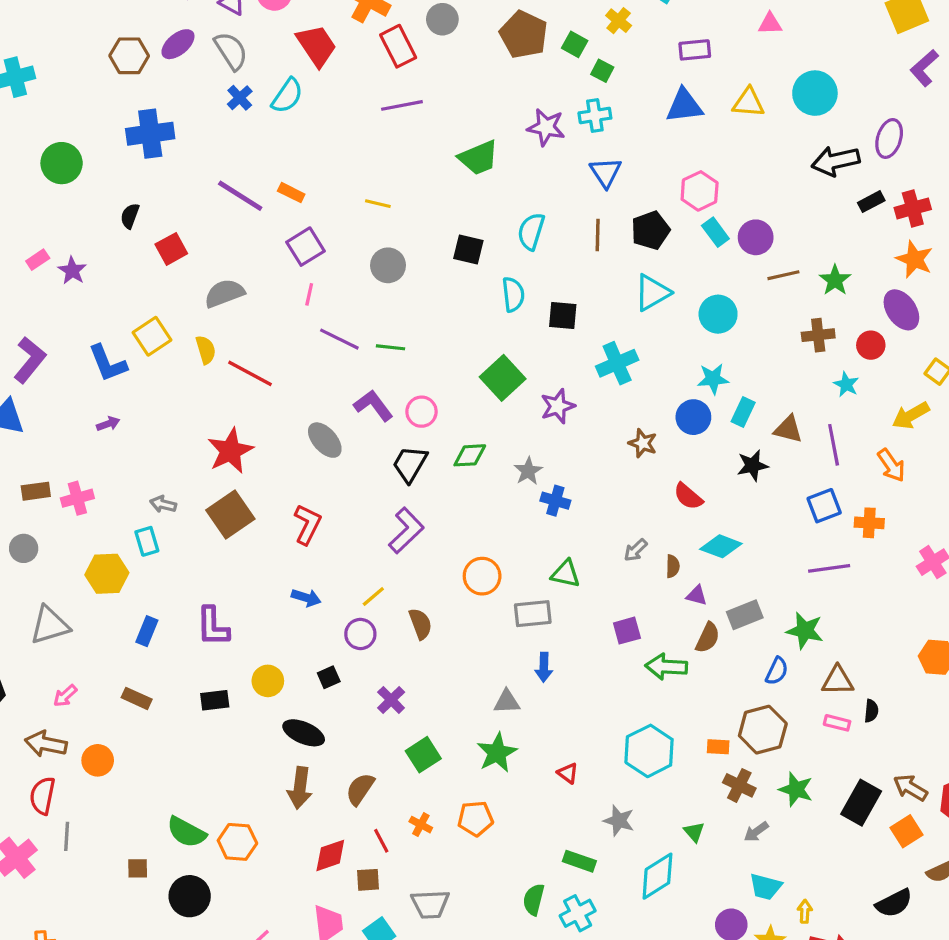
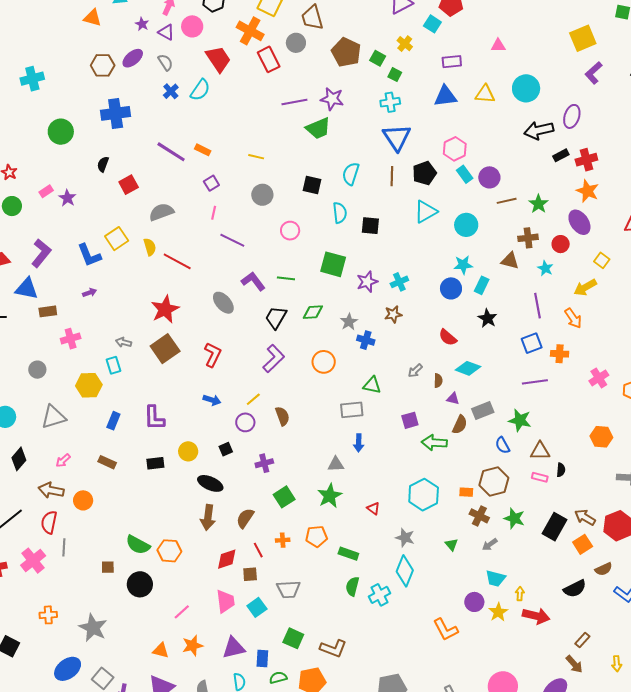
gray semicircle: (231, 51) -> (165, 62), size x0.7
purple line: (402, 105) -> (294, 102), moved
purple star: (546, 127) -> (332, 99), moved
blue triangle: (606, 172) -> (397, 137), size x1.4
purple square: (306, 247) -> (211, 183), size x0.7
green line: (391, 347) -> (286, 278), moved
cyan cross: (617, 363) -> (399, 282), moved, size x0.7
green square: (503, 378) -> (333, 264), turned -32
pink circle: (421, 412) -> (290, 231), moved
brown triangle: (788, 429) -> (510, 261), moved
brown star: (643, 443) -> (393, 314), moved, turned -30
black star: (753, 465) -> (487, 318), turned -30
brown rectangle: (36, 491) -> (48, 311), moved
orange circle: (482, 576) -> (324, 362), moved
blue semicircle: (777, 671) -> (502, 445), turned 126
purple cross: (391, 700) -> (264, 463), turned 30
orange cross: (421, 825) -> (283, 540), turned -32
green rectangle: (579, 861) -> (348, 554), moved
cyan diamond: (657, 876) -> (405, 571), moved, turned -36

